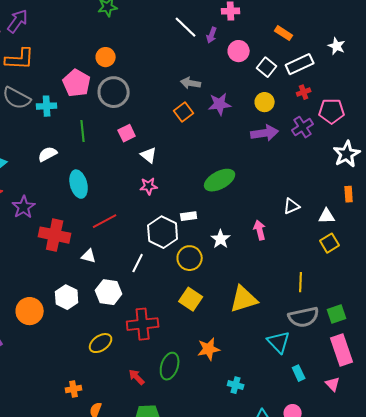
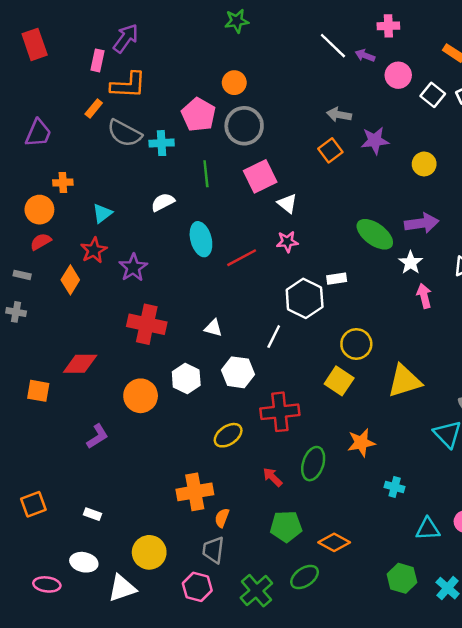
purple arrow: (212, 35) -> (365, 55), turned 91
yellow circle: (265, 102) -> (424, 164), moved
pink square: (127, 133) -> (260, 176), size x1.5
purple arrow: (265, 133) -> (422, 223), moved
green ellipse: (220, 180) -> (375, 234), turned 64
red line: (105, 221) -> (242, 258), moved
red cross: (55, 235) -> (147, 324), moved
white star: (221, 239) -> (411, 263), moved
yellow circle: (190, 258) -> (356, 344), moved
orange cross: (74, 389) -> (195, 492), size x1.8

